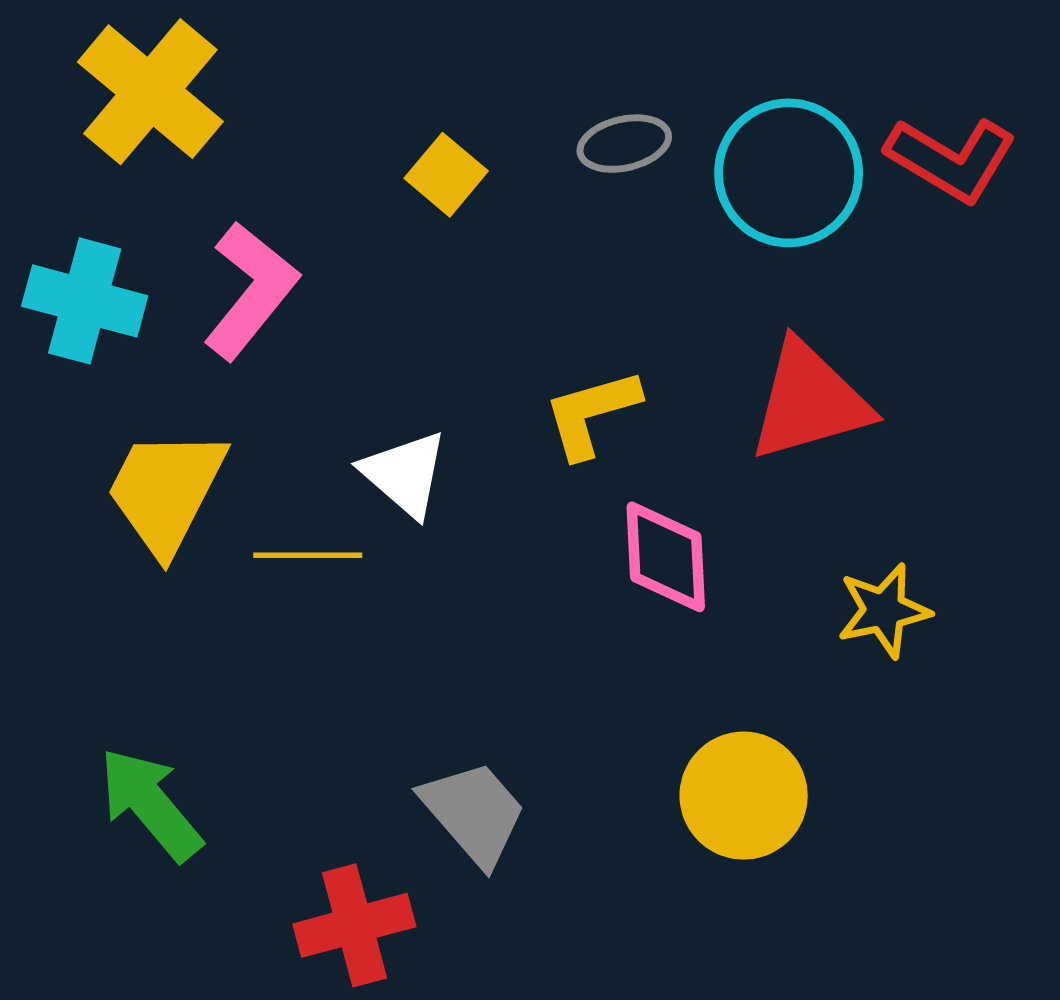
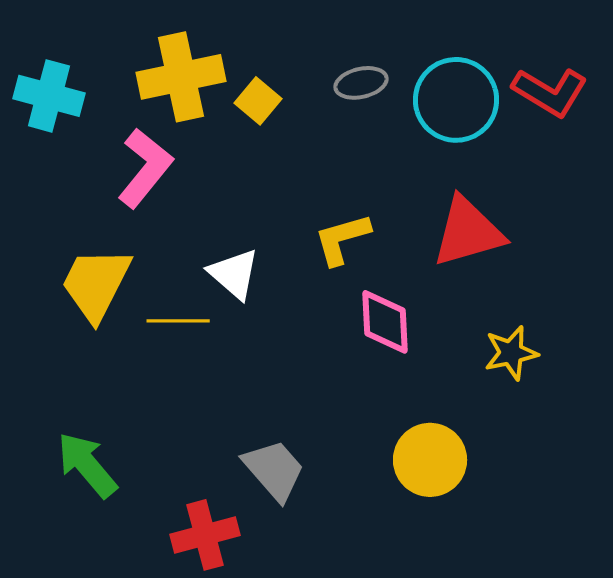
yellow cross: (150, 92) -> (181, 77), moved, turned 38
cyan cross: (85, 301) -> (49, 96), moved

